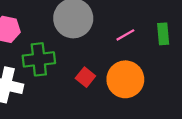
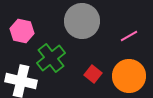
green cross: (39, 59) -> (51, 58), turned -32

